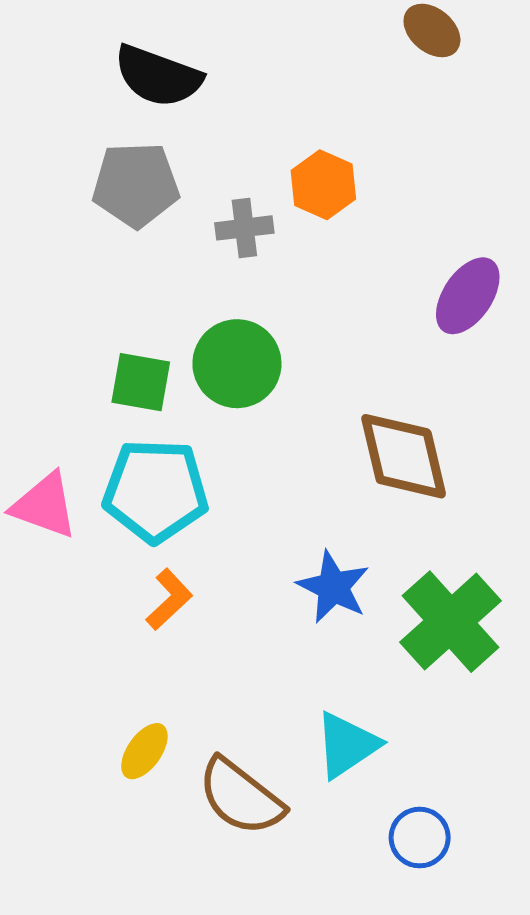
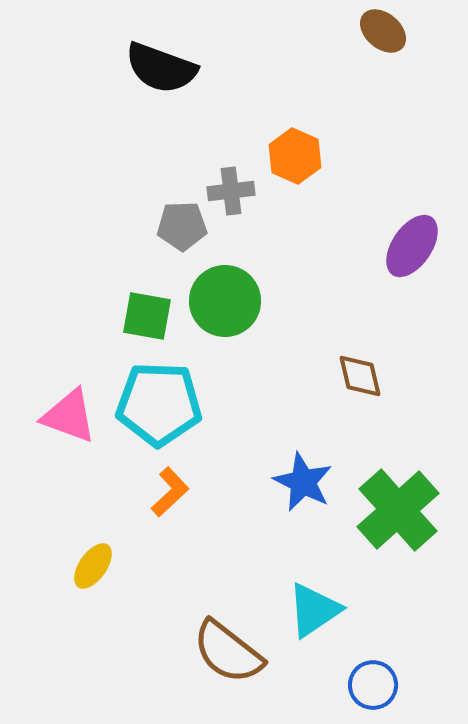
gray pentagon: (136, 185) -> (182, 226), moved, size x0.7
brown diamond: (404, 456) -> (360, 376), size x0.6
yellow ellipse: (144, 751) -> (93, 566), moved

